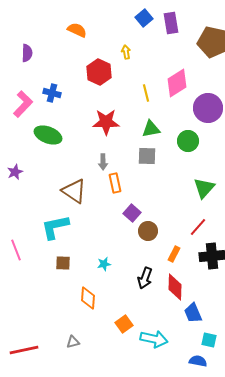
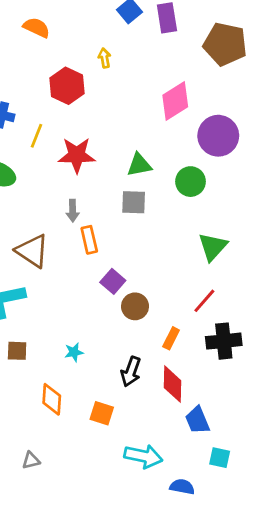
yellow line: (146, 93) -> (37, 136), moved, turned 36
orange square: (124, 324) -> (102, 413), moved, turned -36
blue semicircle: (198, 361) -> (182, 487), moved

